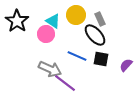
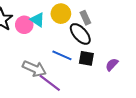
pink circle: (46, 34) -> (24, 25), moved

